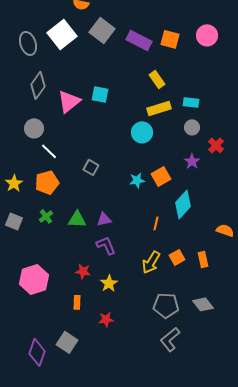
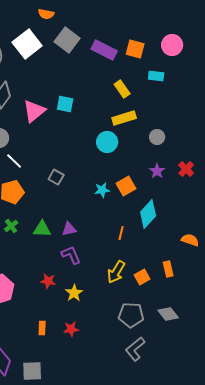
cyan rectangle: (191, 102) -> (156, 76), moved
red cross: (216, 145) -> (186, 169), moved
orange square: (177, 257) -> (142, 277), moved
orange rectangle: (77, 302) -> (42, 328), moved
gray square: (67, 342) -> (32, 371), moved, turned -35

